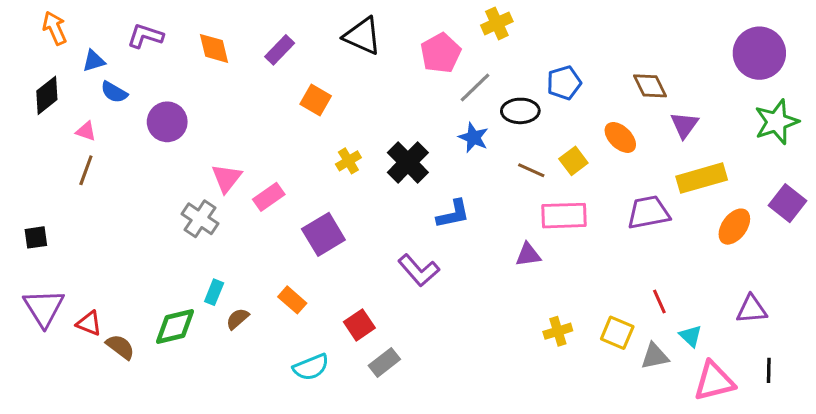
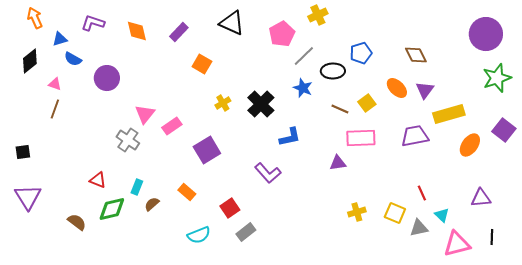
purple triangle: (684, 125) -> (425, 90), moved
red triangle: (89, 323) -> (98, 180), moved

